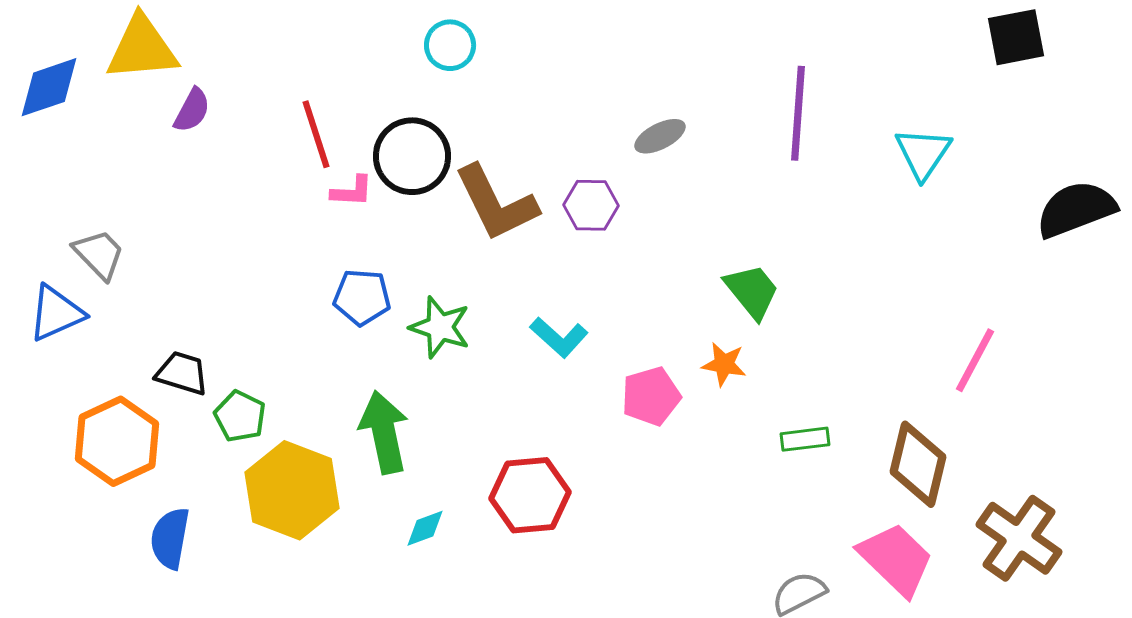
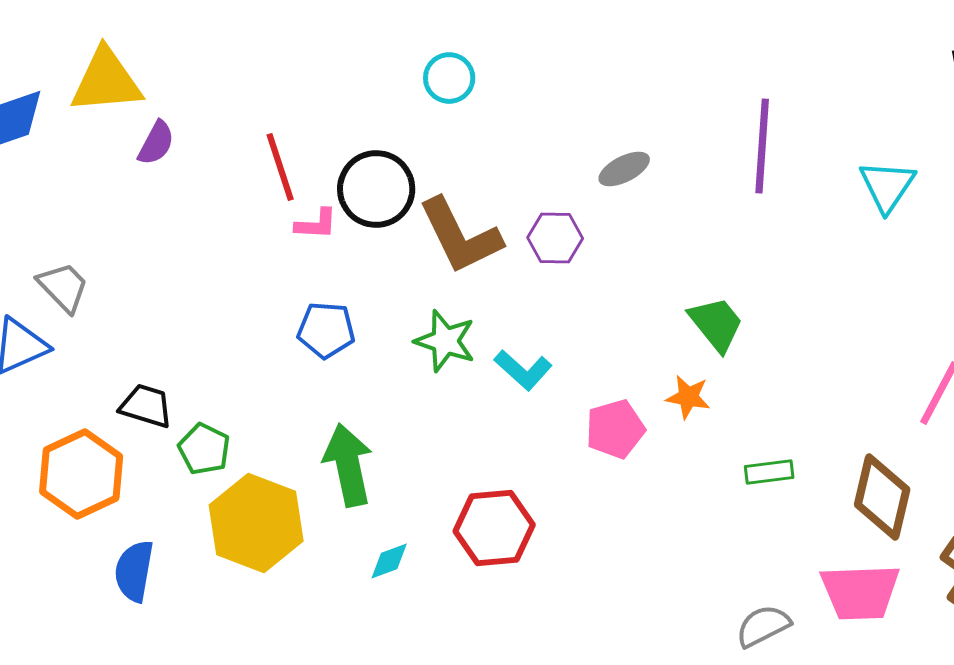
cyan circle: (450, 45) -> (449, 78), moved
green star: (440, 327) -> (445, 341), moved
pink trapezoid: (896, 559) -> (860, 592), turned 134

